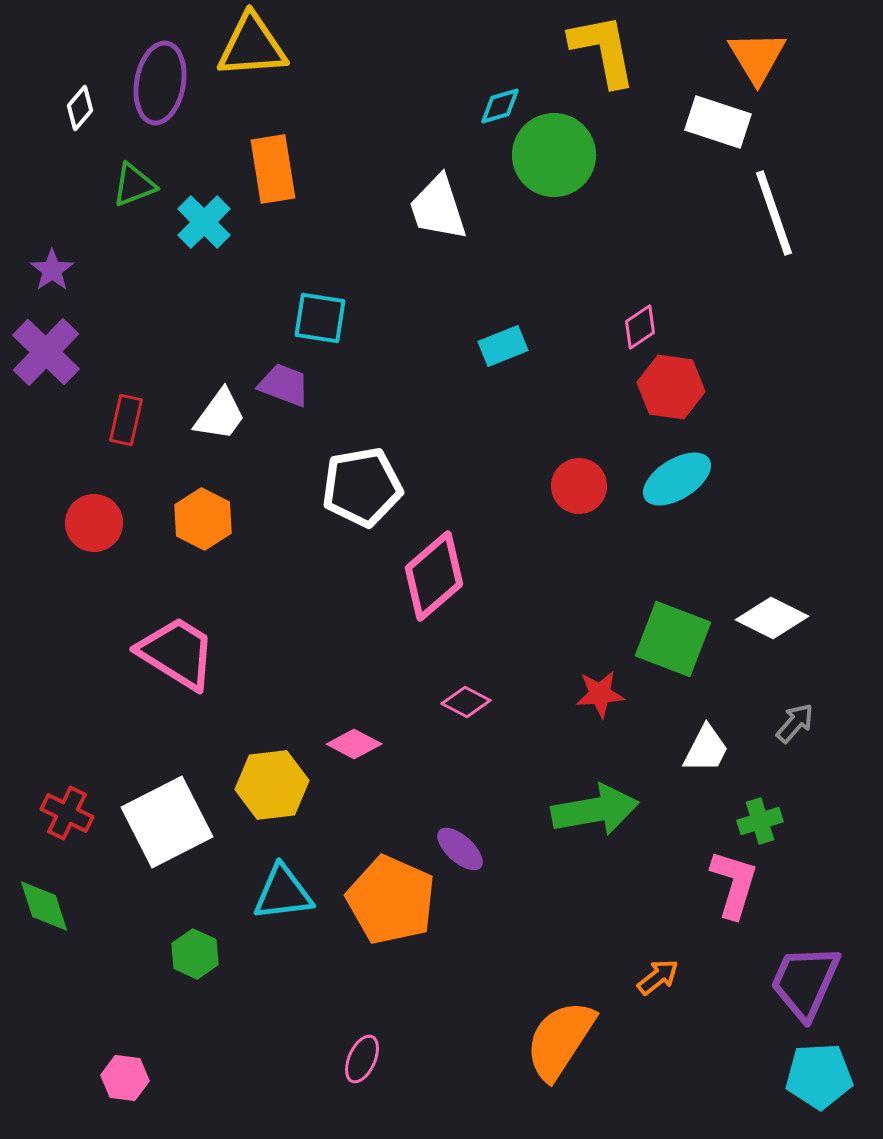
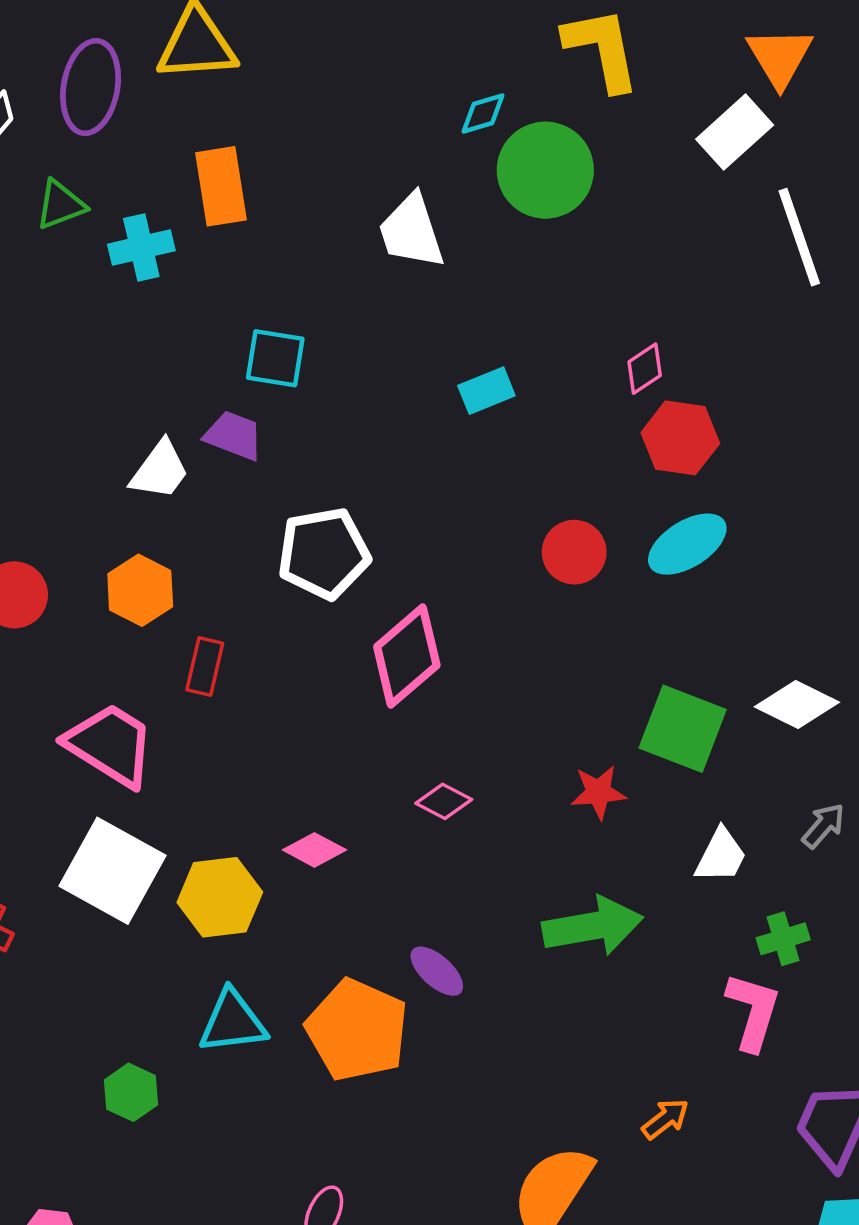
white rectangle: (718, 122) -> (735, 132), turned -60
cyan cross: (204, 222) -> (141, 247), turned 32
red rectangle: (126, 420) -> (205, 666), moved
white square: (167, 822) -> (112, 871), moved, turned -34

